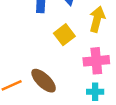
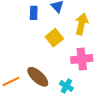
cyan cross: (95, 92) -> (66, 86), moved, turned 32

